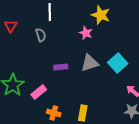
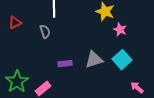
red triangle: (11, 26) -> (15, 23), turned 32
pink star: (86, 33) -> (120, 30), moved

